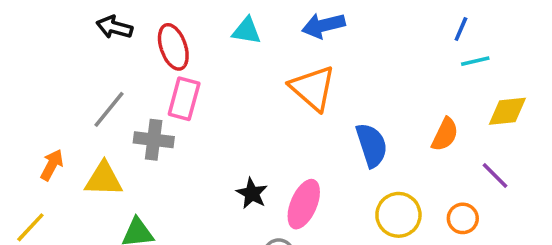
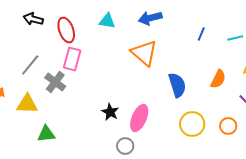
blue line: (461, 29) -> (201, 34), moved
gray cross: (154, 140) -> (55, 82), turned 30

